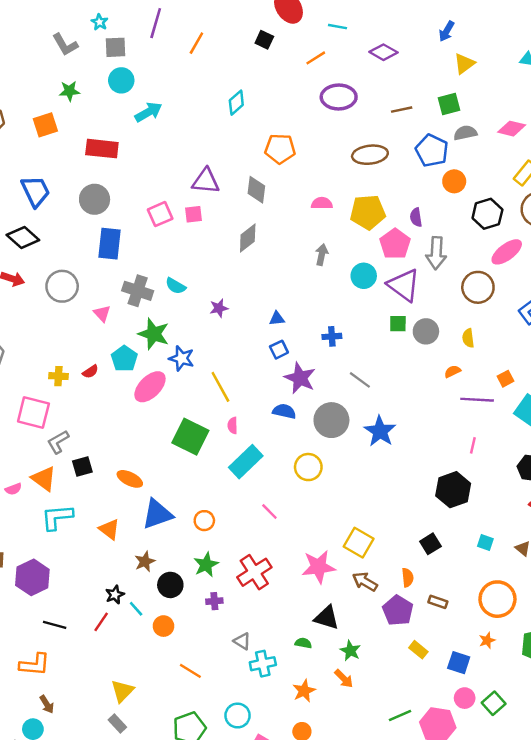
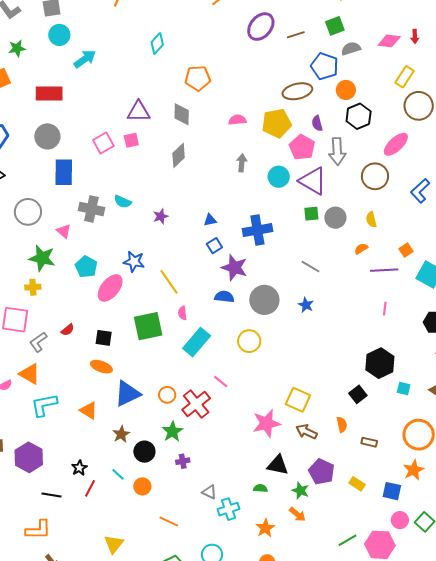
purple ellipse: (339, 97) -> (261, 27), moved, turned -44
brown ellipse: (370, 155) -> (297, 91), moved
black hexagon: (487, 214) -> (359, 116), moved
green star: (154, 334) -> (42, 258), moved
blue cross: (332, 336) -> (257, 230), size x1.8
red semicircle: (90, 372) -> (68, 330), moved
gray line: (360, 380) -> (310, 267), moved
blue star: (380, 431) -> (306, 305), size x0.6
green square: (190, 437) -> (148, 326), turned -32
black square: (82, 467) -> (104, 338), moved, turned 30
black hexagon: (453, 490) -> (380, 363), moved
red cross: (254, 572) -> (196, 404), moved
black star: (115, 595) -> (79, 468), moved
purple pentagon: (398, 610) -> (321, 472), moved
orange star: (487, 640) -> (414, 470), size x1.5

